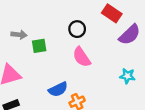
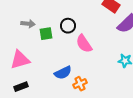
black circle: (77, 29) -> (68, 26), moved

